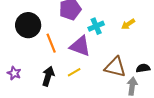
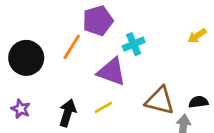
yellow arrow: (128, 24) -> (197, 36), moved
black circle: (28, 25) -> (26, 58), moved
orange line: (51, 43) -> (72, 47), moved, turned 54

